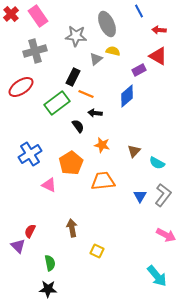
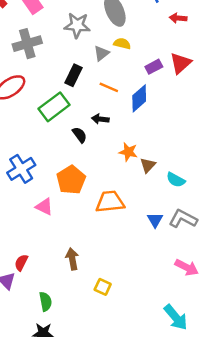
red triangle: (158, 56) -> (181, 63), moved, turned 48
orange line: (86, 94) -> (109, 87), moved
orange star: (102, 145) -> (128, 152), moved
gray L-shape: (163, 195) -> (183, 219), turned -100

